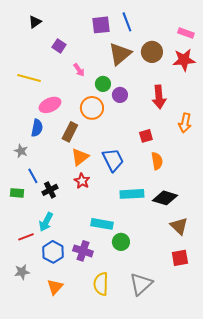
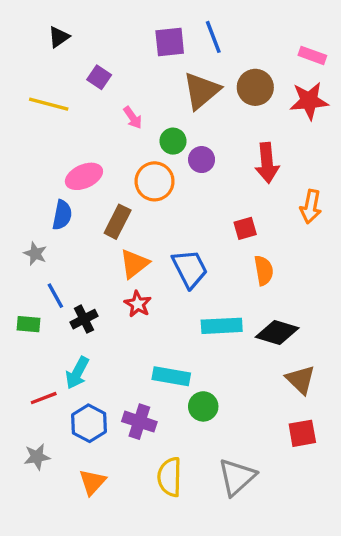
yellow line: (29, 78) -> (49, 104), moved

